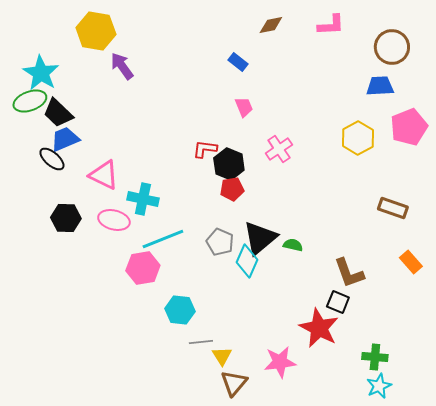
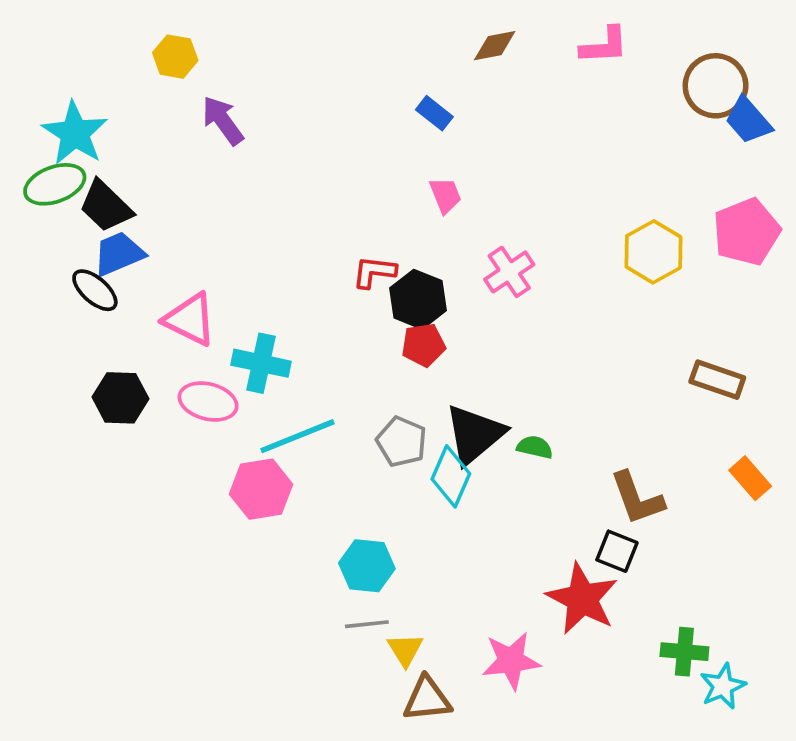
yellow hexagon: (96, 31) -> (175, 57), size x0.6
blue trapezoid: (380, 86) -> (748, 120), moved, turned -128
cyan hexagon: (180, 310) -> (367, 566), moved
brown triangle: (234, 383) -> (427, 699), turned 44
cyan star: (379, 386) -> (723, 686), moved

